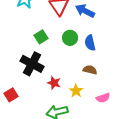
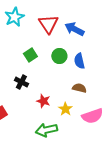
black cross: (32, 64) -> (21, 82), size x0.6
pink semicircle: (103, 98) -> (92, 116), size x1.5

